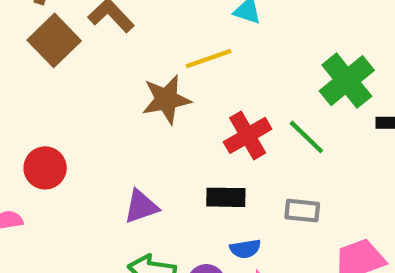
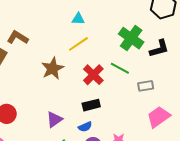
yellow line: (208, 59) -> (78, 44), moved
gray rectangle: (302, 211) -> (146, 86), moved
blue semicircle: (245, 249) -> (85, 127), moved

